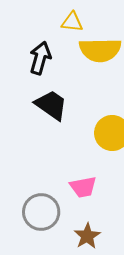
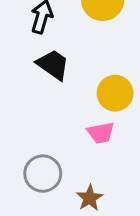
pink trapezoid: (83, 187) -> (101, 133), moved

